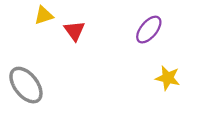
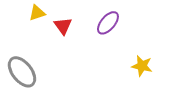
purple ellipse: (149, 30) -> (108, 23), moved

